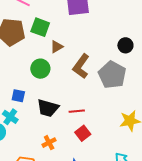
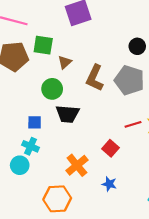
black trapezoid: (48, 108) -> (68, 114), moved
red line: (77, 111) -> (133, 124), moved
orange cross: (49, 143) -> (77, 165), size x1.5

